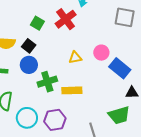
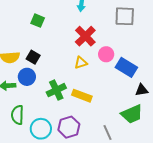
red cross: (66, 19) -> (85, 36), moved
green square: (37, 23) -> (38, 21), moved
blue circle: (29, 65) -> (27, 77), moved
yellow rectangle: (72, 90) -> (82, 96), turned 30

